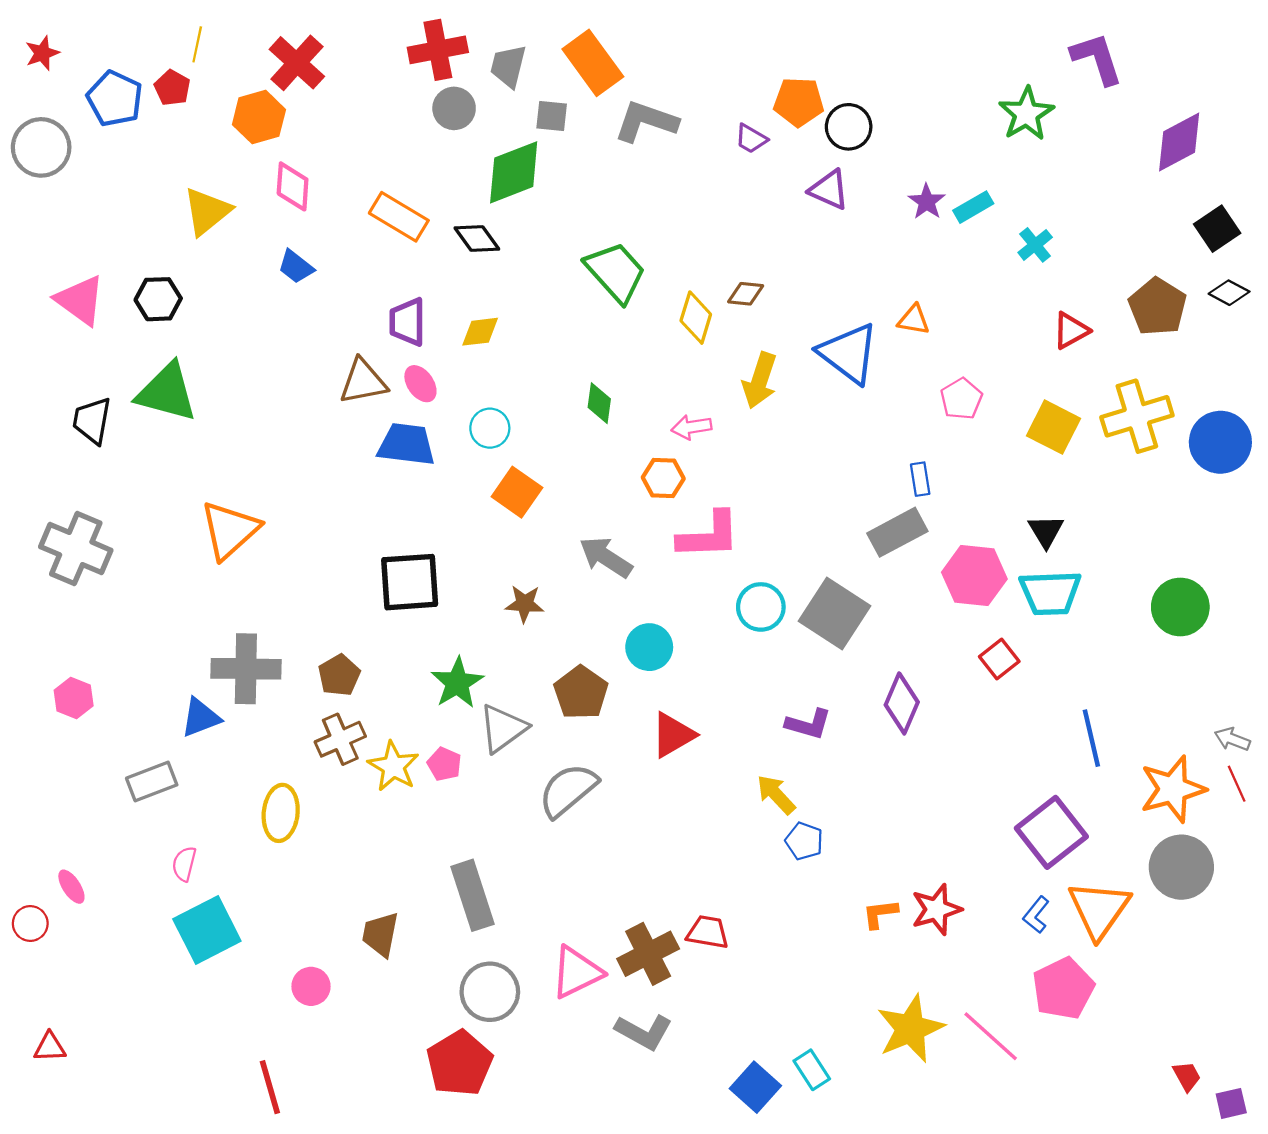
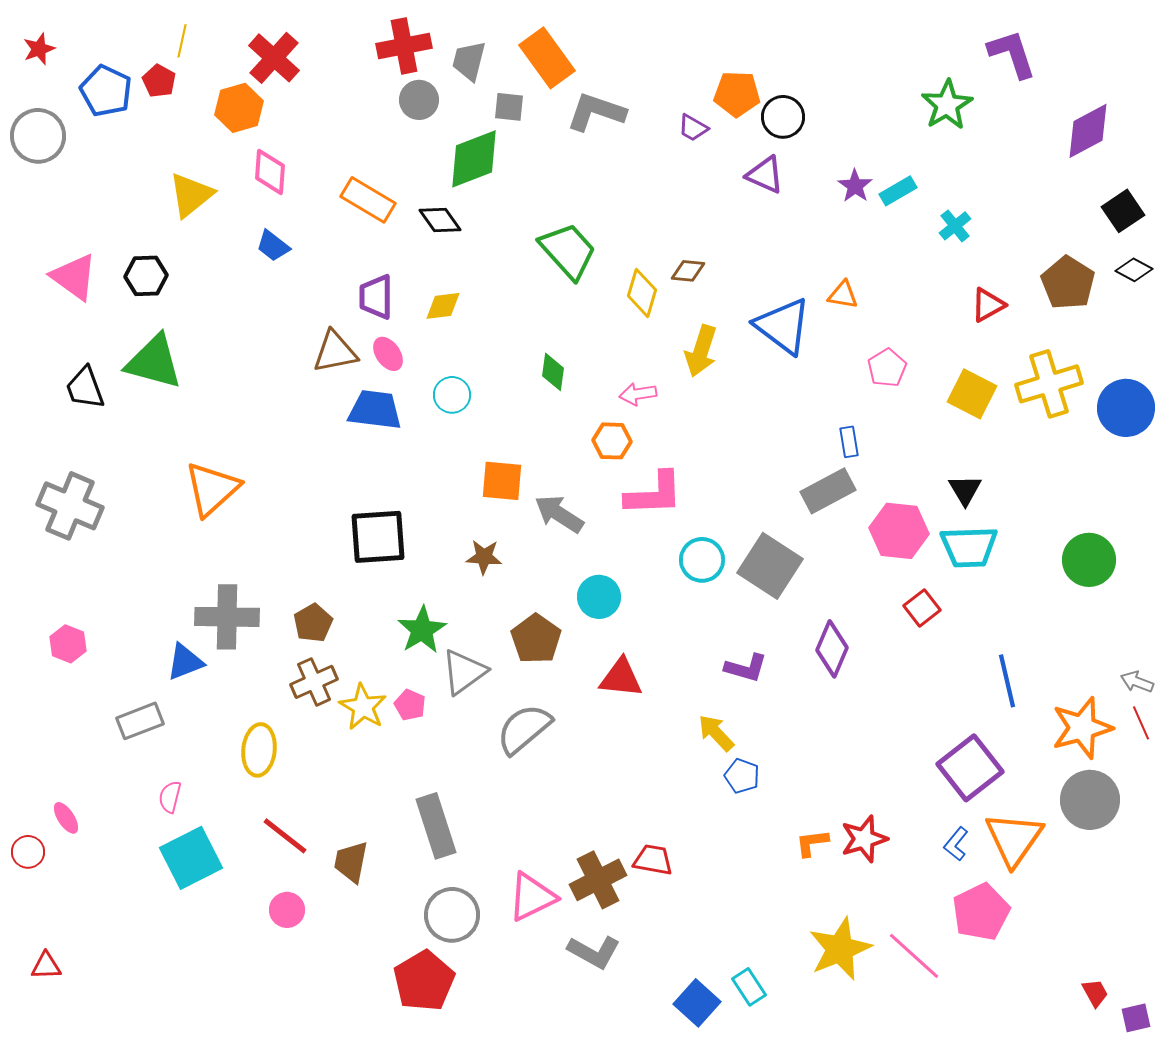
black trapezoid: (92, 421) -> (85, 388), turned -30
orange square: (517, 492) -> (502, 481), moved, turned -30
red triangle: (673, 735) -> (621, 678), turned 36
red line: (270, 1087) -> (285, 836), moved, turned -36

